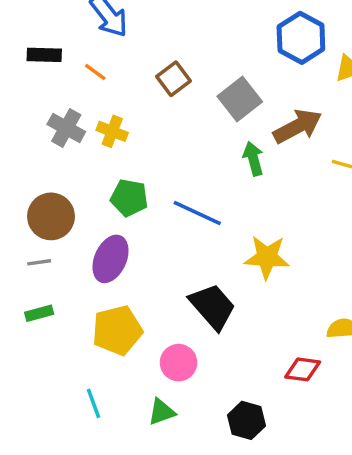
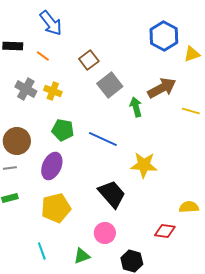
gray square: (240, 99) -> (110, 85), moved
pink circle: (179, 363) -> (105, 233), moved

